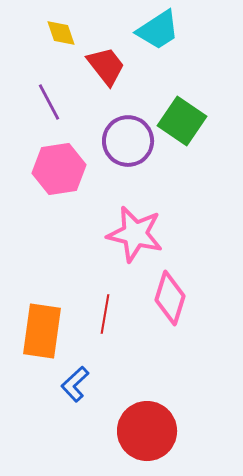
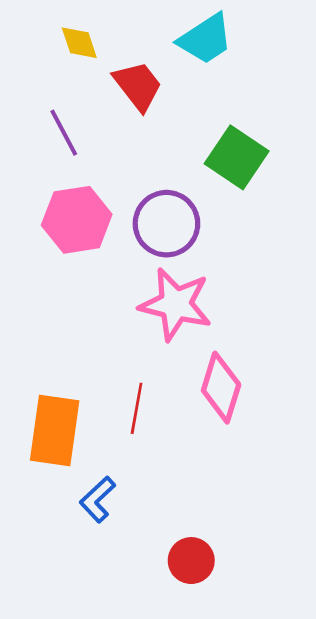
purple circle: (128, 141) -> (166, 224), moved
red circle: (147, 431) -> (191, 561), size x0.6

